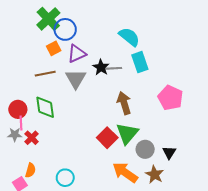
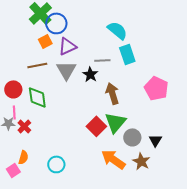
black star: (101, 67) -> (90, 74), moved
red circle: (18, 109) -> (13, 89), moved

